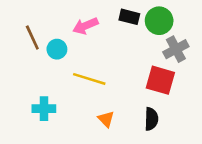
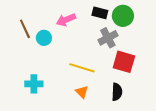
gray cross: (176, 49) -> (108, 38), moved
yellow line: (89, 79) -> (82, 68), moved

